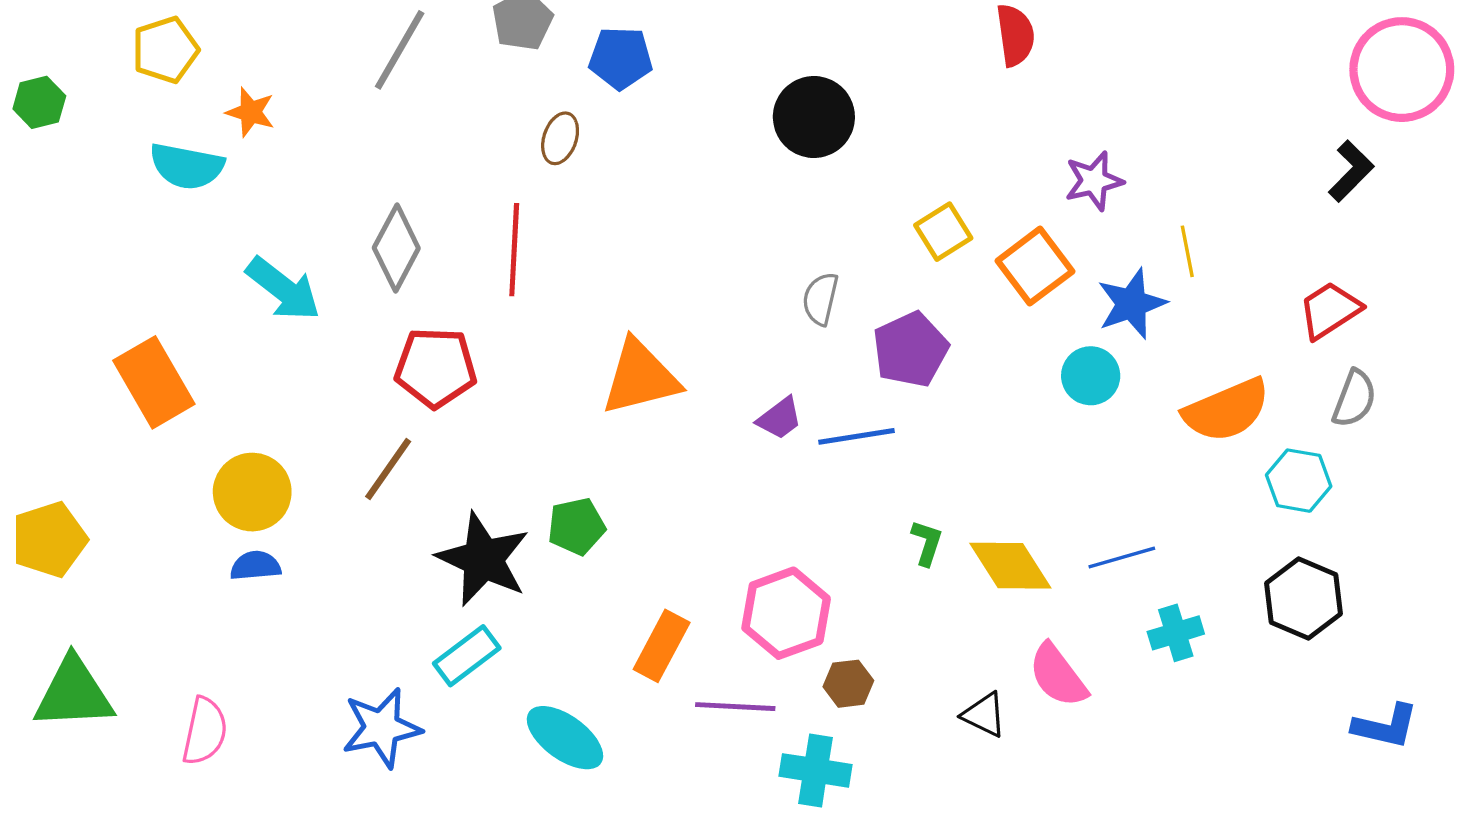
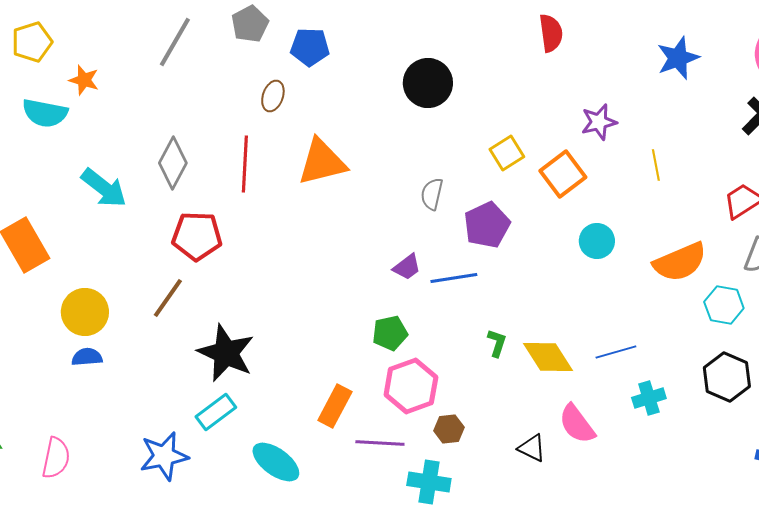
blue star: (1132, 304) -> (678, 58), moved
orange triangle: (640, 377) -> (322, 162), moved
green pentagon: (576, 526) -> (390, 333), moved

